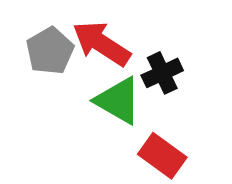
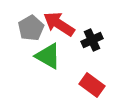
green triangle: (118, 101) -> (48, 56), moved

